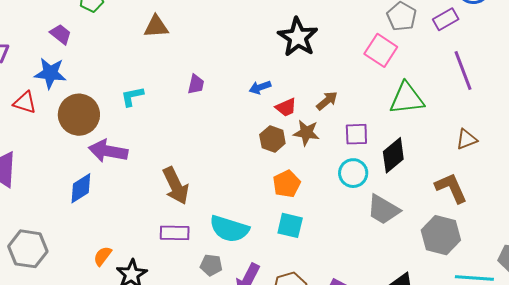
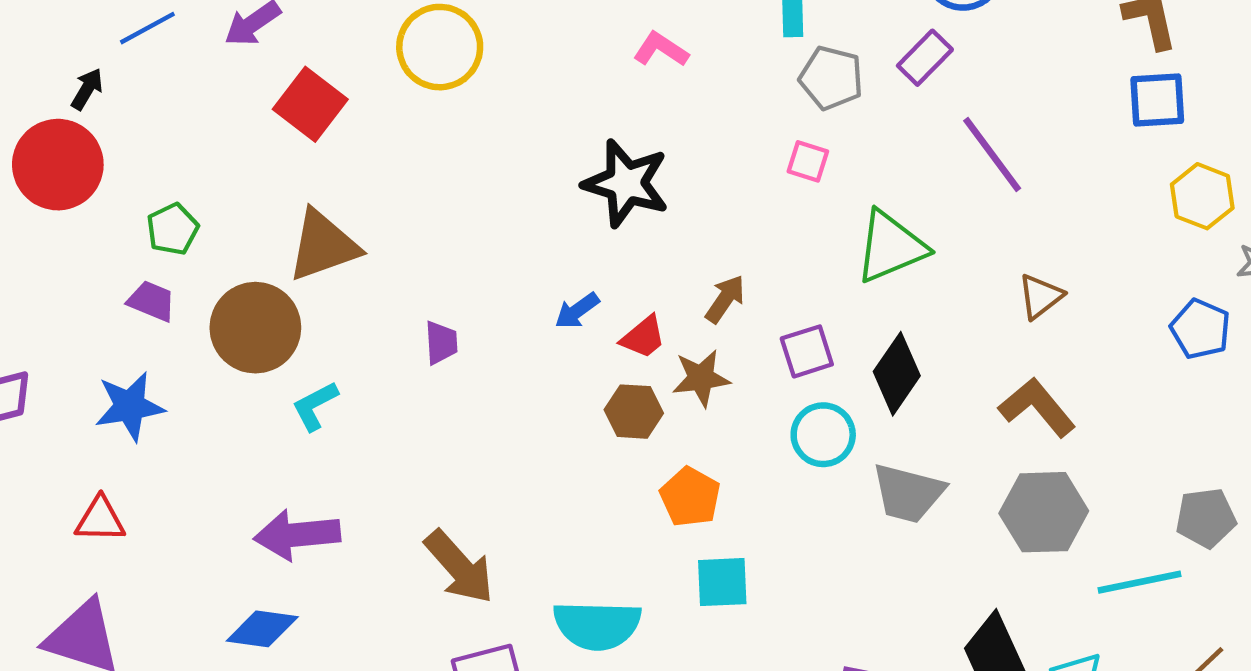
brown triangle: (156, 27) -> (323, 246), size x1.4
purple trapezoid: (61, 34) -> (152, 301), moved
pink square: (381, 50) -> (808, 161), size x0.6
red triangle: (25, 103) -> (100, 519), moved
brown circle: (79, 115) -> (255, 328), moved
blue diamond: (81, 188) -> (262, 629), turned 56

